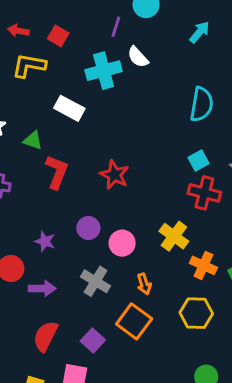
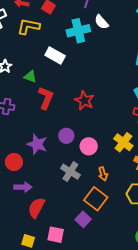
purple star: (45, 241) -> (37, 144), size x1.5
purple arrow: (42, 288) -> (23, 187), moved
purple square: (93, 340) -> (83, 219), moved

